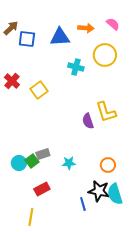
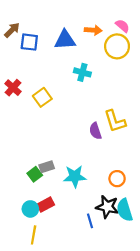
yellow circle: (105, 55) -> (117, 46), moved
cyan circle: (19, 163) -> (30, 209), moved
cyan star: (69, 163) -> (75, 176), size x1.5

